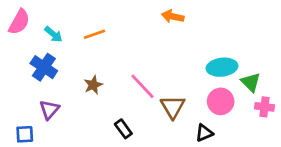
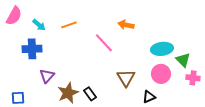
orange arrow: (173, 16) -> (126, 25), moved
blue cross: (44, 67) -> (32, 49), turned -36
brown star: (93, 85) -> (68, 93), moved, size x1.5
pink line: (143, 86) -> (104, 43), moved
purple triangle: (49, 110) -> (47, 76), moved

